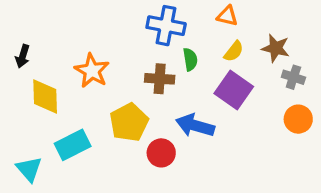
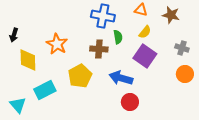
brown star: (276, 48) -> (171, 15), moved
red circle: (161, 153) -> (130, 102), moved

